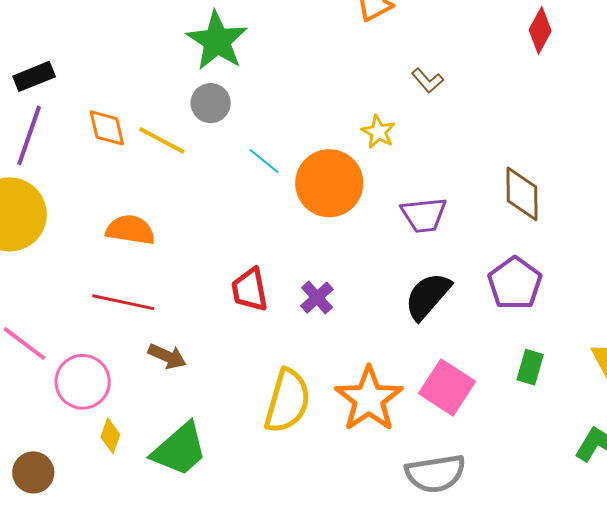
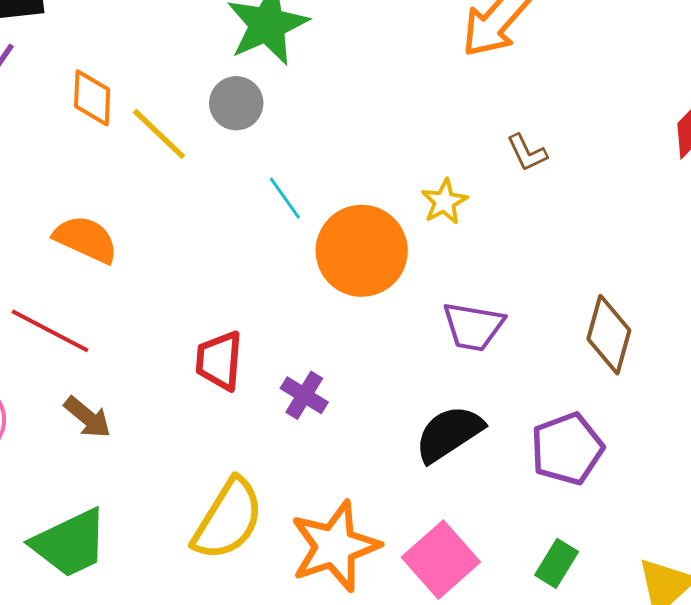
purple cross: (317, 298) -> (304, 395), turned -32

